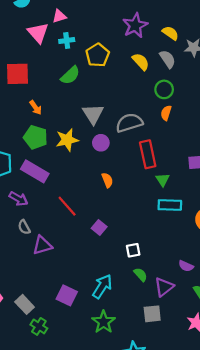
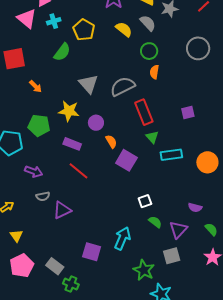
green pentagon: (35, 137) -> (39, 125), moved
yellow star: (67, 140) -> (69, 111), turned 30
purple circle: (101, 143) -> (96, 123), moved
purple rectangle: (35, 171) -> (72, 144), moved, size x0.7
green triangle: (163, 180) -> (152, 137), moved
gray semicircle: (24, 227) -> (43, 196), turned -64
purple square: (99, 227) -> (126, 160), moved, size x1.5
green star: (104, 322) -> (144, 270), moved

